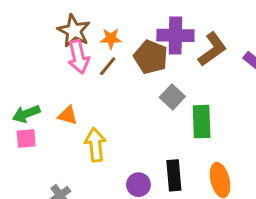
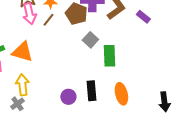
orange triangle: (68, 115) -> (22, 52), size x1.6
yellow arrow: (95, 145) -> (22, 85), moved

